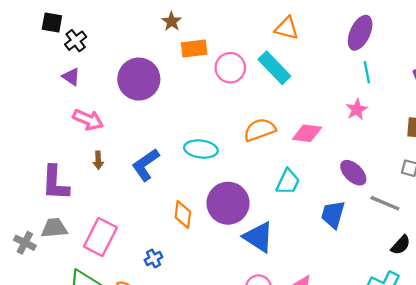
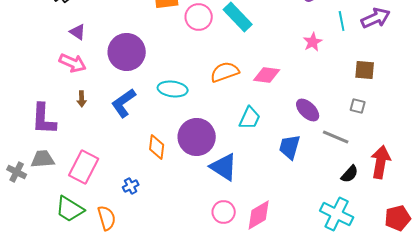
cyan line: (367, 72) -> (342, 21), moved
purple triangle: (71, 77) -> (78, 32), moved
purple circle: (139, 79) -> (127, 52), moved
pink star: (357, 109) -> (313, 42), moved

